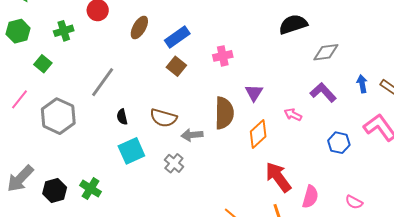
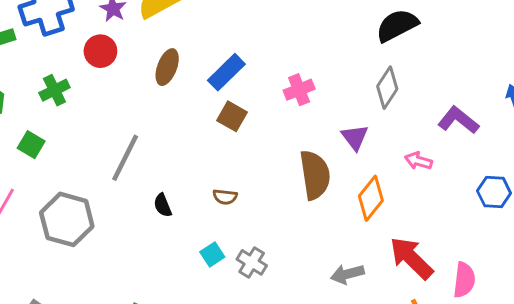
gray diamond: (326, 52) -> (387, 88), moved, turned -40
brown semicircle: (163, 118) -> (225, 197), size x0.6
gray arrow: (192, 135) -> (347, 274), moved
cyan square: (131, 151) -> (212, 254), moved, size x0.6

